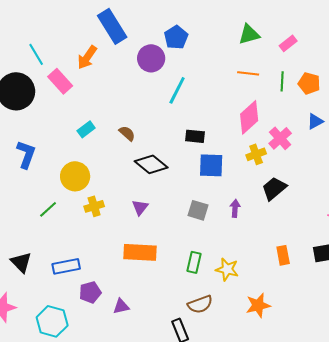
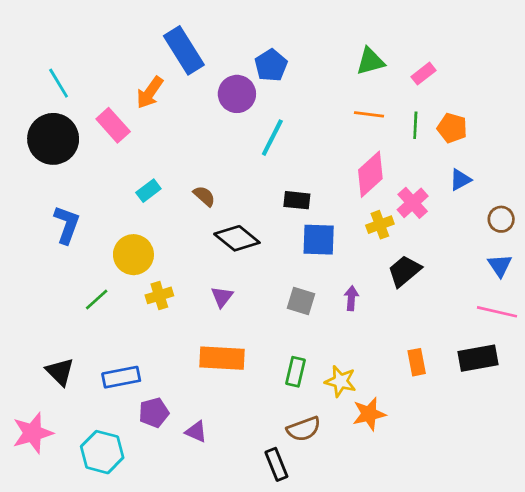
cyan line: (36, 54) -> (59, 83), moved
orange star: (258, 305) -> (369, 414), moved
purple triangle: (121, 306) -> (196, 432), turned 36

